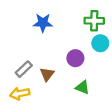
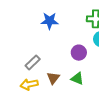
brown triangle: (47, 74) -> (53, 78), moved
green triangle: (82, 87) -> (77, 79), moved

